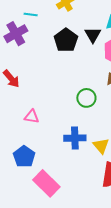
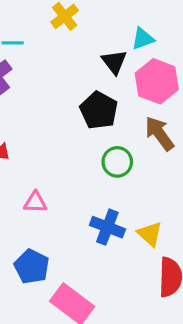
black pentagon: (66, 40) -> (99, 110), moved
blue cross: (75, 138) -> (107, 227), turned 30

